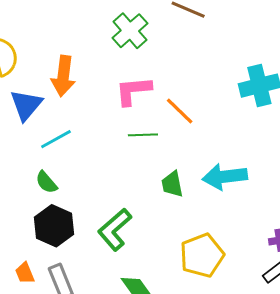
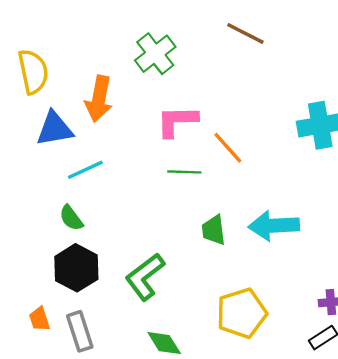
green cross: (130, 31) -> (155, 54), moved
blue triangle: (26, 105) -> (54, 129), turned 36

